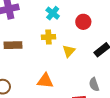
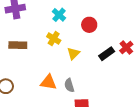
yellow cross: (48, 37) -> (54, 38), turned 32
gray semicircle: (94, 84) -> (69, 85), moved

